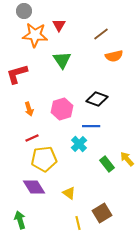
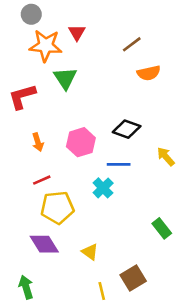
green triangle: (62, 60) -> (65, 78), moved
yellow arrow: (127, 159) -> (166, 157), moved
green rectangle: (107, 164) -> (162, 228), moved

